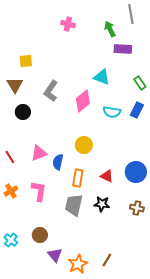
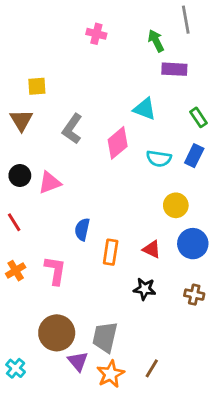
black circle: (23, 112) -> (20, 176), moved
yellow circle: (84, 145) -> (176, 205), moved
pink triangle: (39, 153) -> (50, 183), moved
gray trapezoid: (74, 205) -> (105, 337), moved
brown circle: (40, 235) -> (57, 333), size x1.6
cyan cross: (11, 240) -> (16, 368), moved

